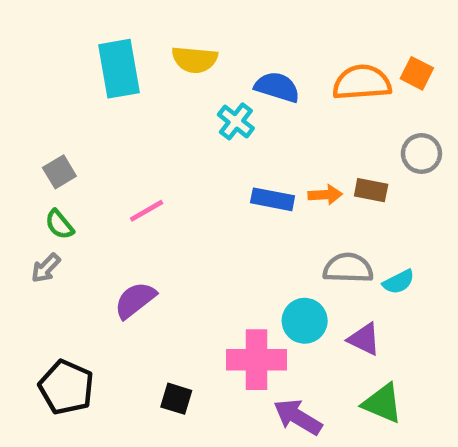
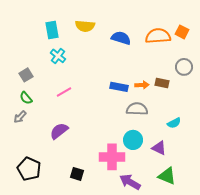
cyan rectangle: (119, 69) -> (52, 30), size x0.7
cyan cross: (236, 121) -> (58, 56), moved
gray semicircle: (348, 268) -> (137, 109), moved

